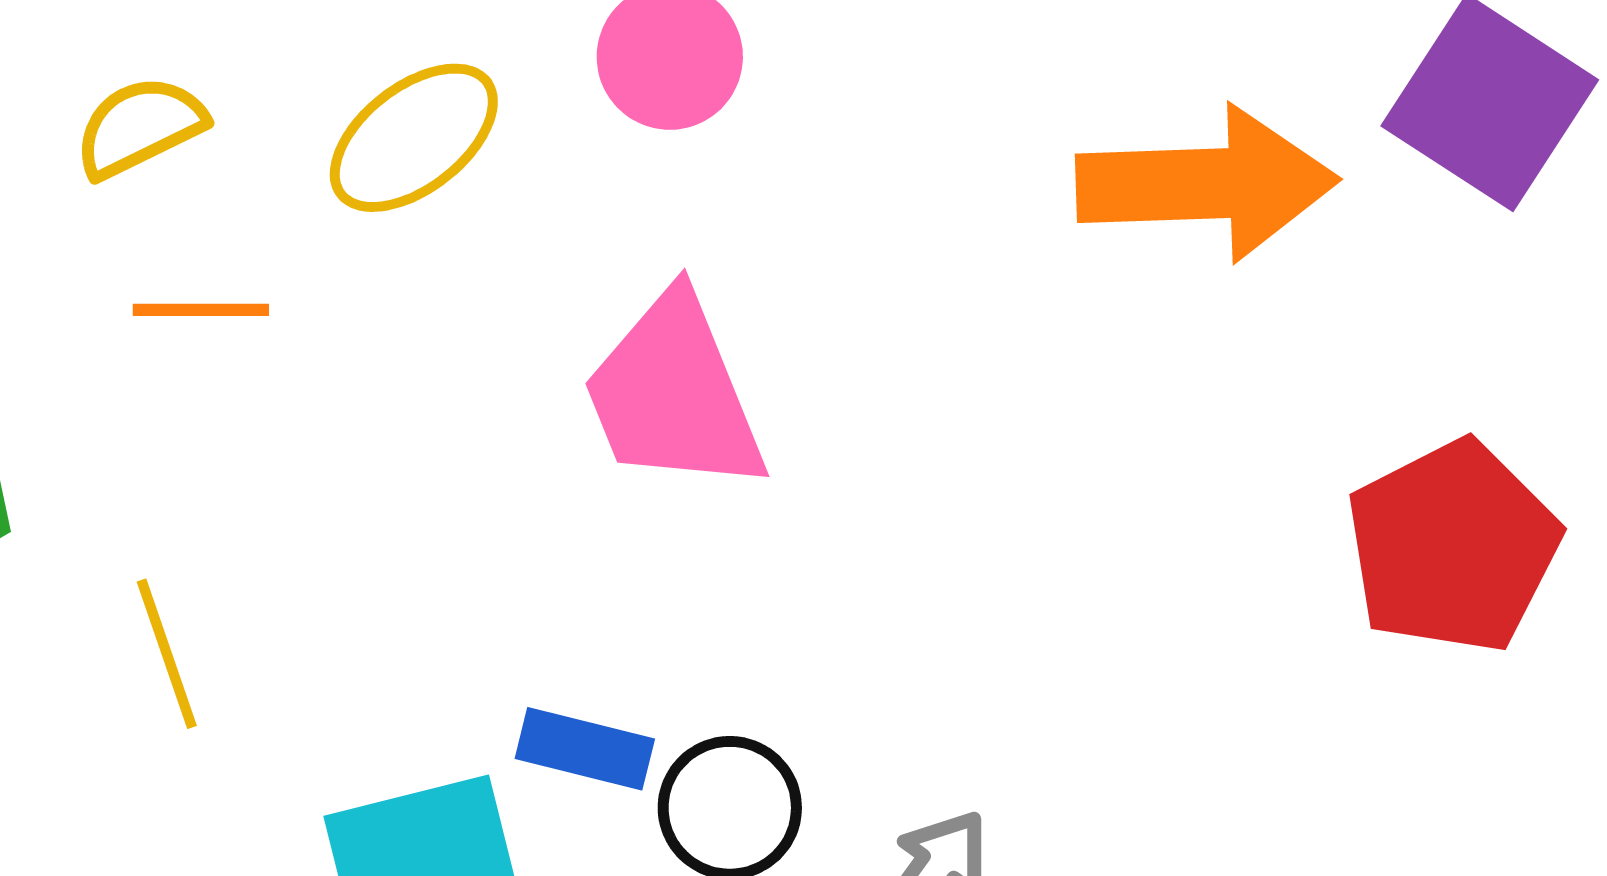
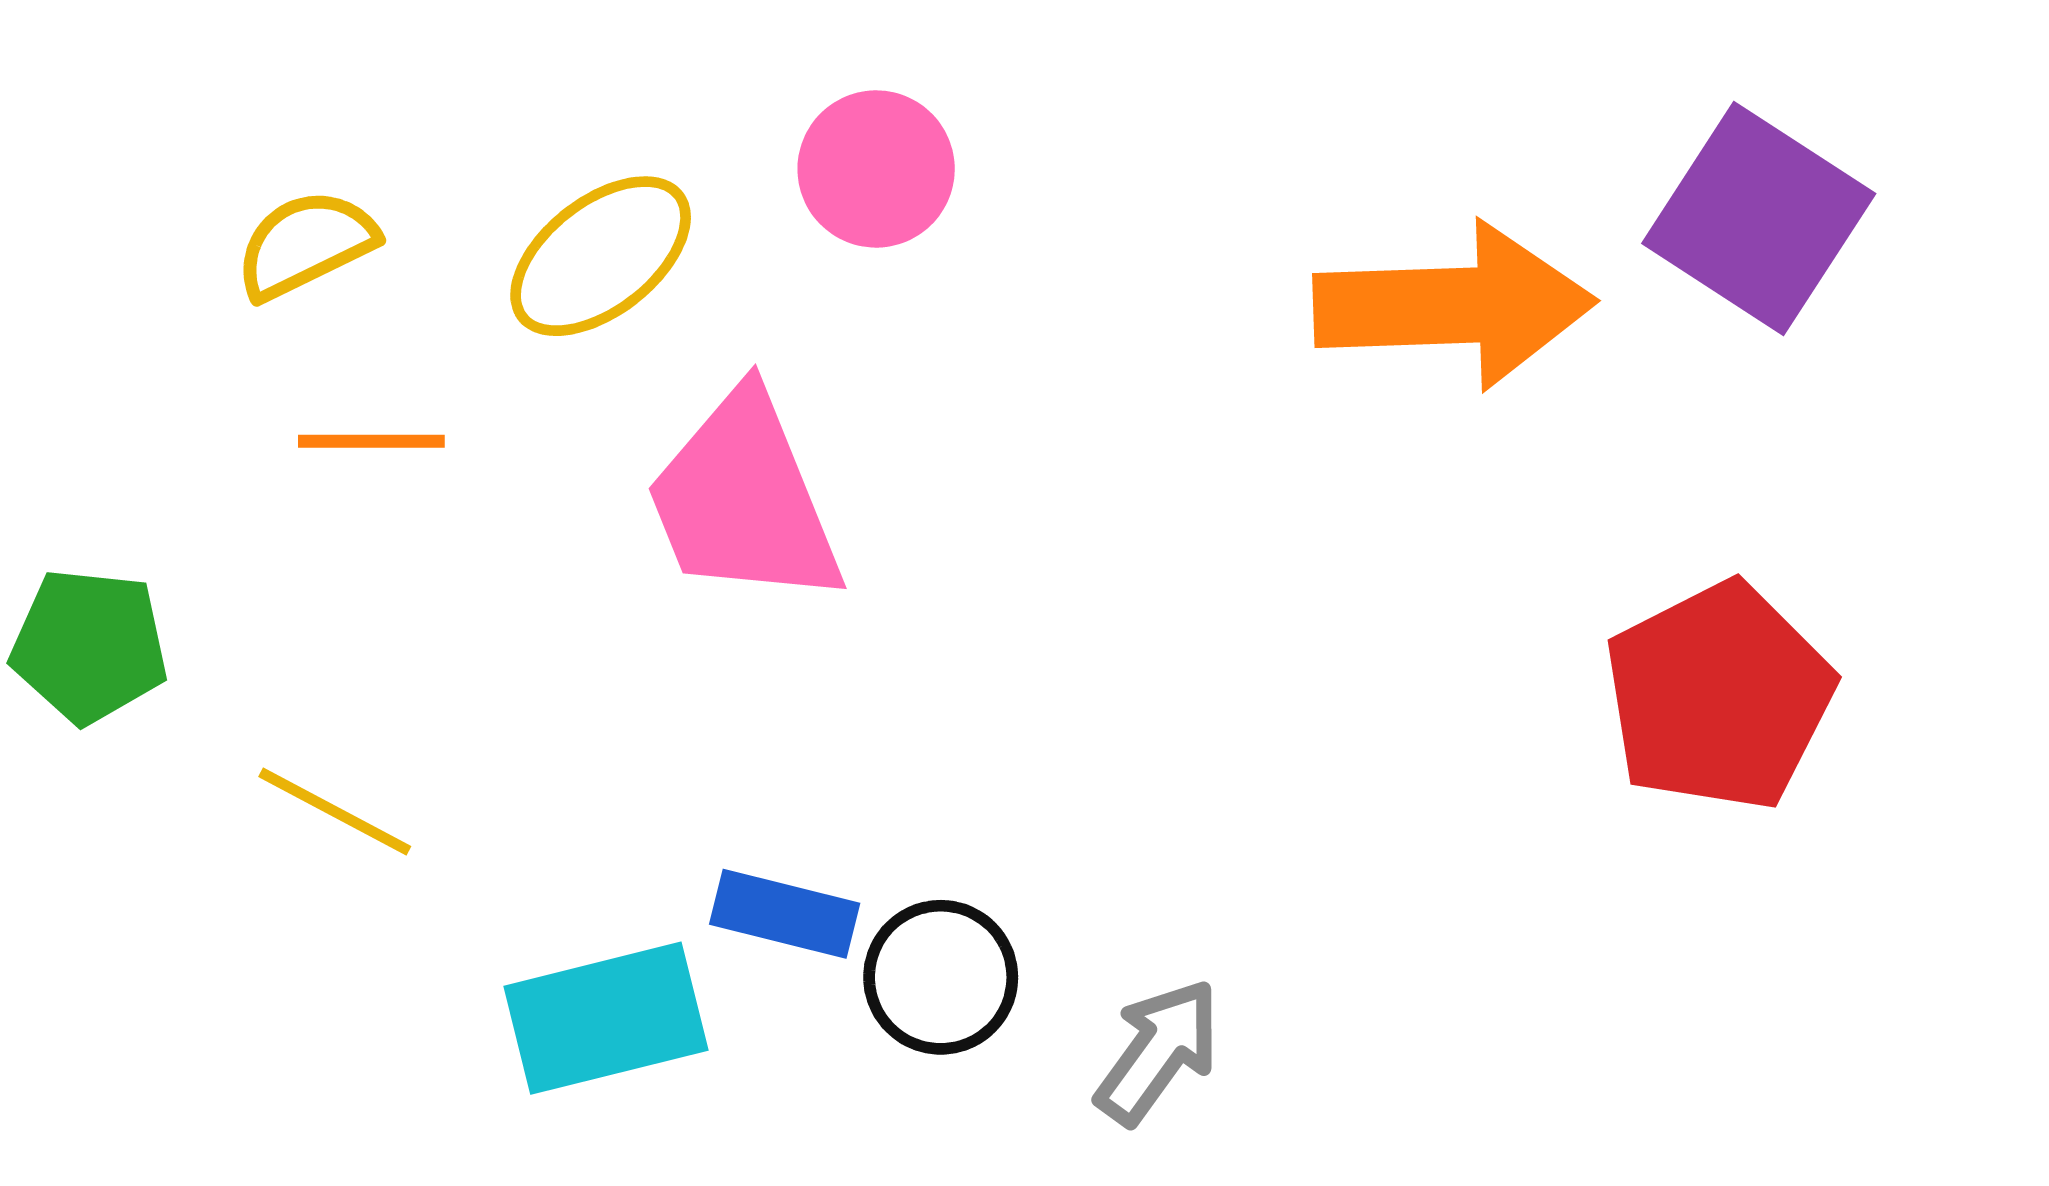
pink trapezoid: (674, 394) -> (744, 499), moved
yellow line: (167, 654) -> (335, 812), turned -43

